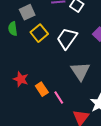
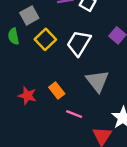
orange rectangle: (42, 89) -> (57, 91), moved
pink line: (59, 97) -> (74, 114), turned -32

